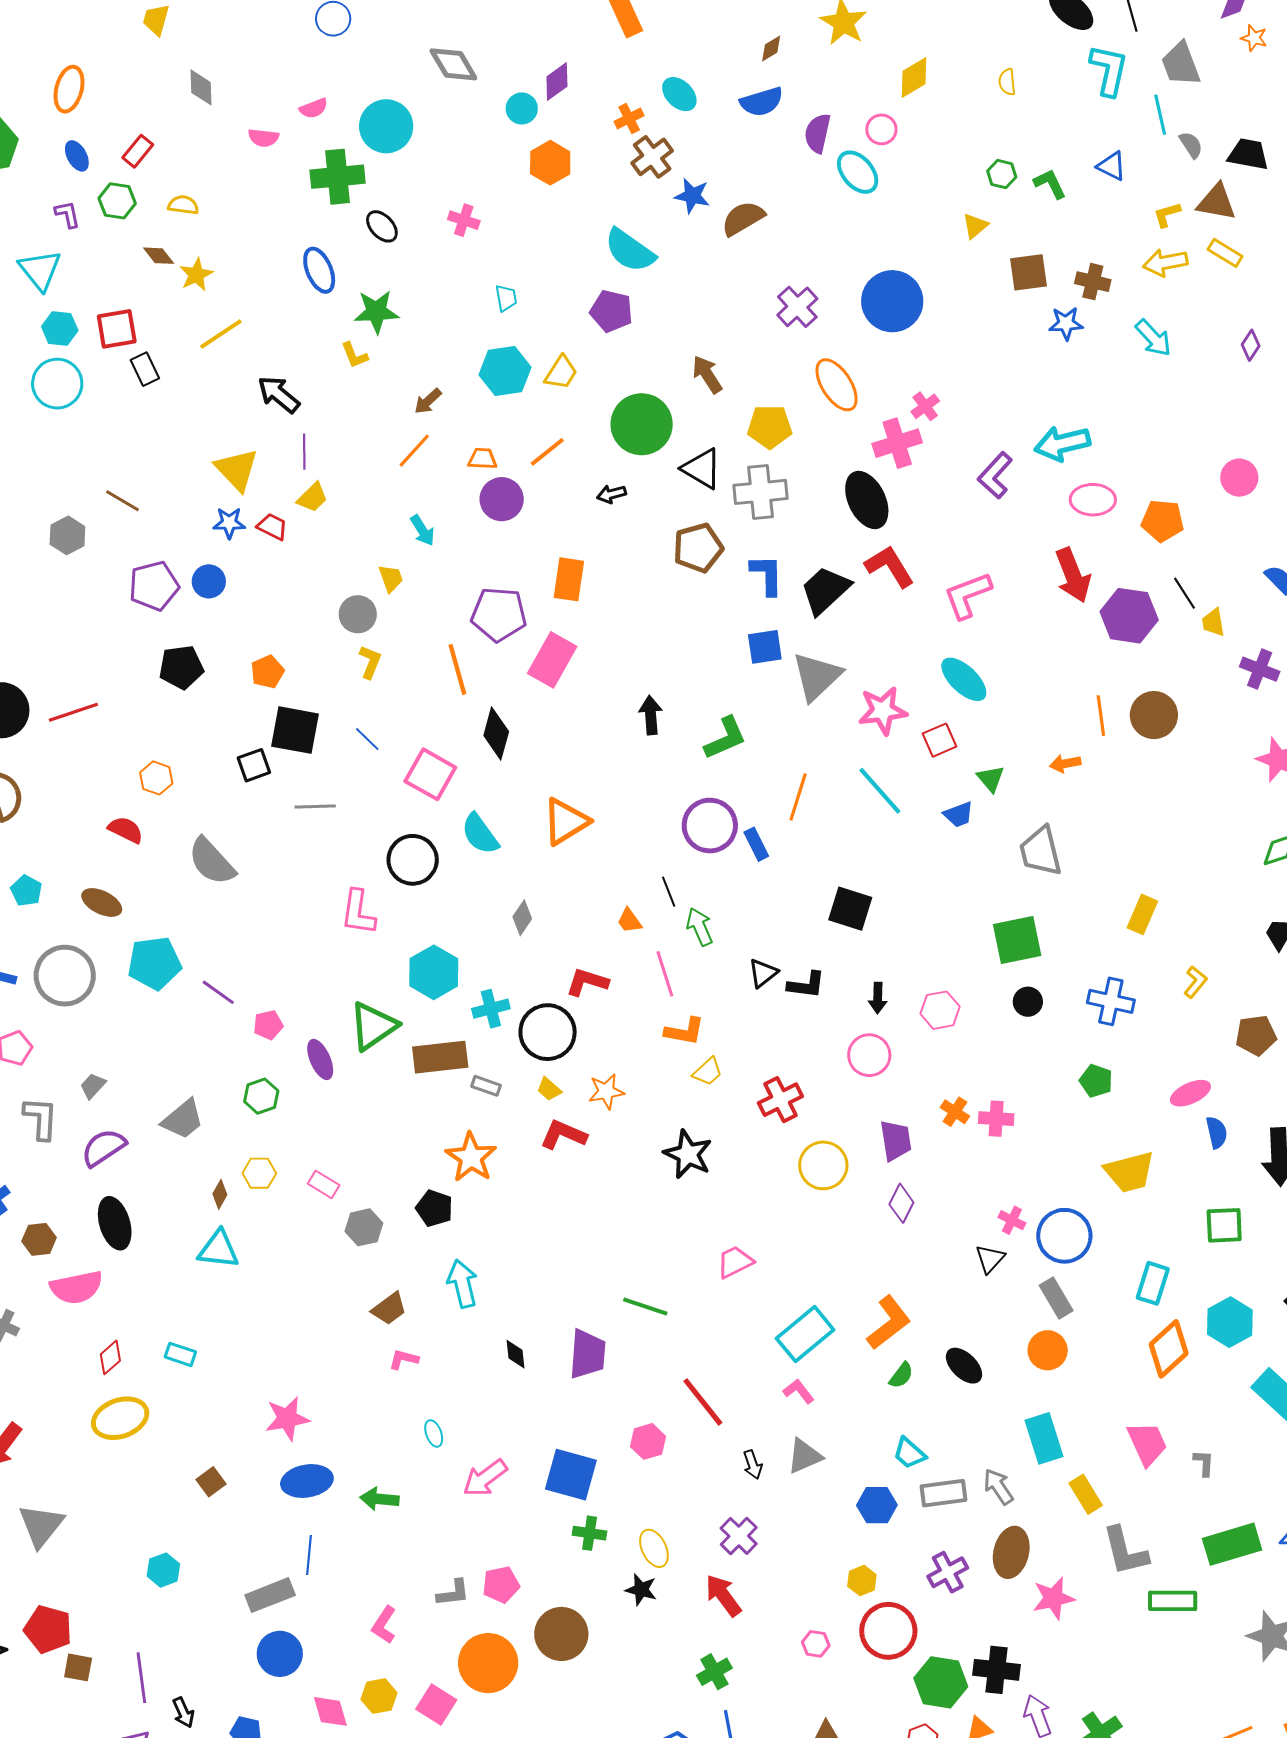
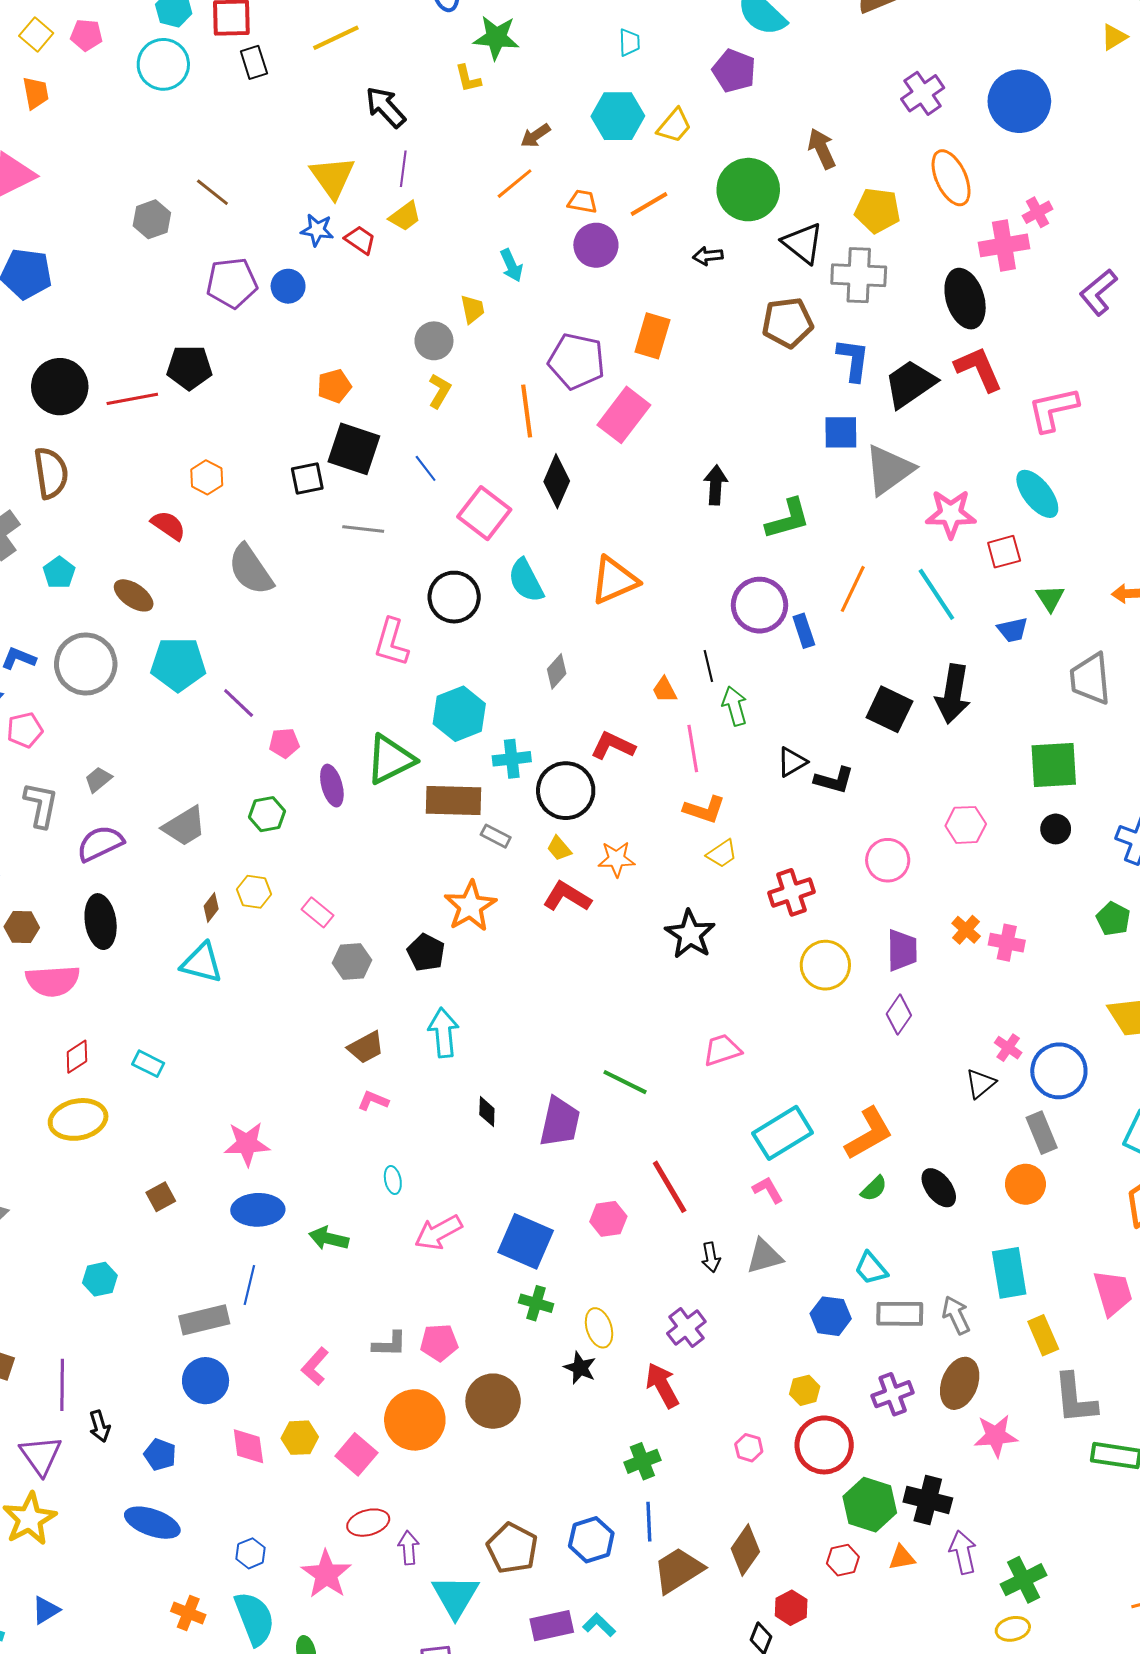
black pentagon: (181, 667) -> (189, 367), moved
black arrow: (878, 998) -> (953, 694), moved, size x1.8

